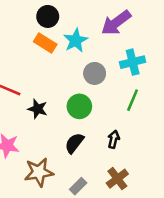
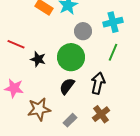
green circle: (79, 106) -> (71, 57), size x1.4
black arrow: (114, 139) -> (98, 83), size x1.5

